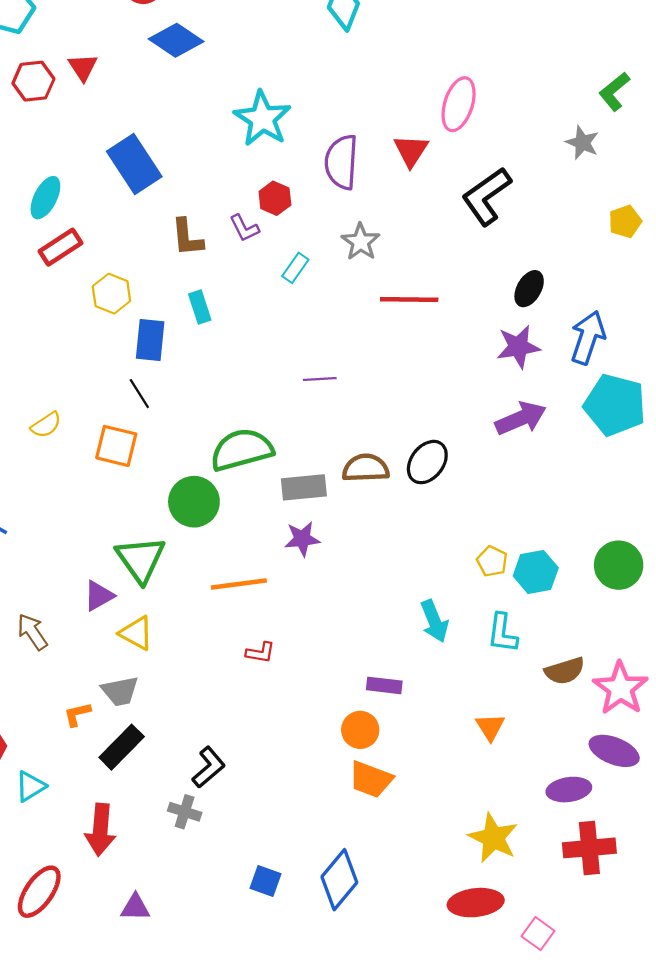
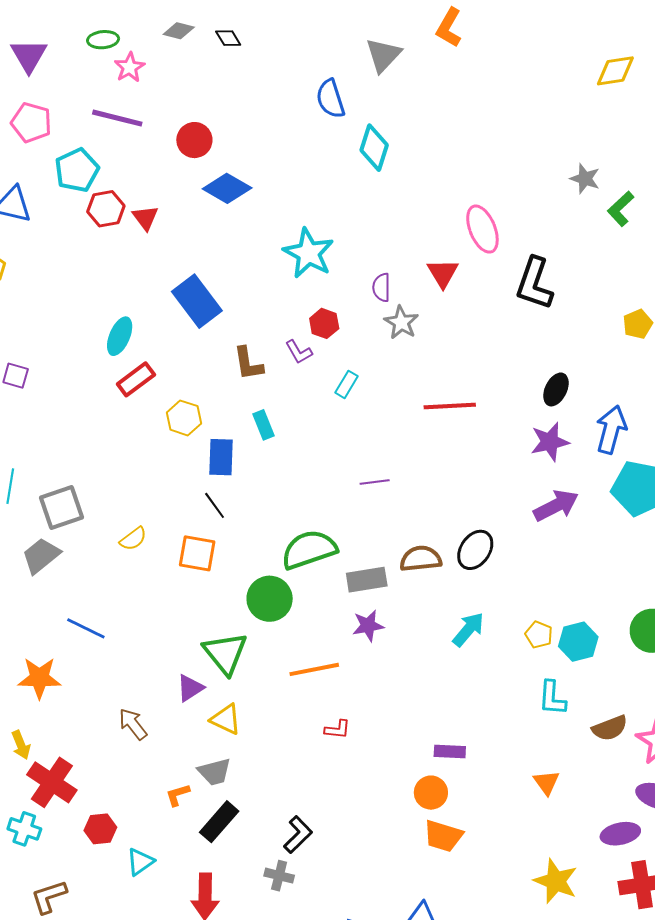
red hexagon: (33, 81) -> (106, 209), moved
pink ellipse: (459, 104) -> (482, 229), turned -36
gray star: (582, 143) -> (585, 179), moved
purple semicircle: (341, 162) -> (381, 287), size x0.6
black L-shape: (487, 196) -> (534, 283), moved, turned -32
gray star: (361, 242) -> (401, 322), moved
cyan arrow: (434, 621) -> (468, 629), moved, turned -114

